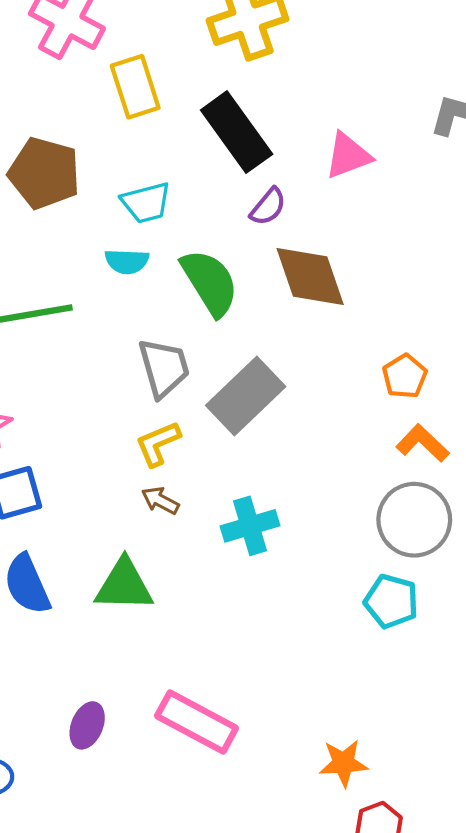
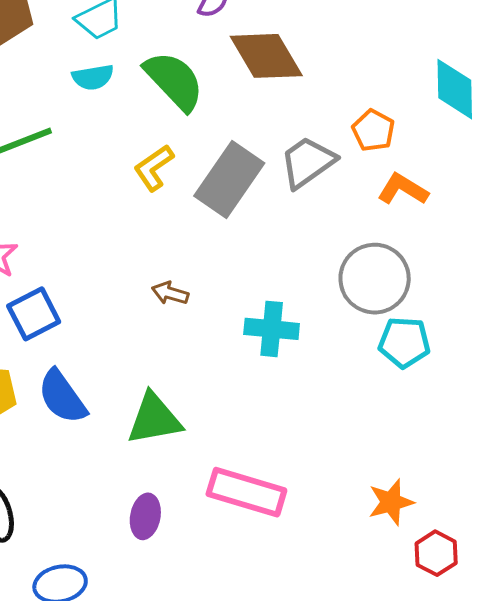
gray trapezoid: (164, 368) -> (308, 162), moved, turned -98
yellow L-shape: (158, 444) -> (154, 168), moved
gray circle: (414, 520) -> (375, 279), moved
cyan cross: (250, 526) -> (272, 329), moved, turned 34
green triangle: (124, 585) -> (154, 419), moved

